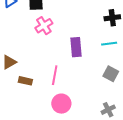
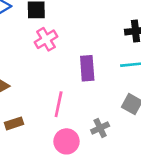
brown rectangle: (25, 81) -> (14, 123), moved, turned -32
gray cross: (108, 110) -> (100, 128), moved

